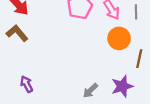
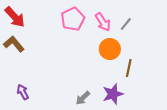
gray line: (136, 12) -> (126, 24), turned 40

